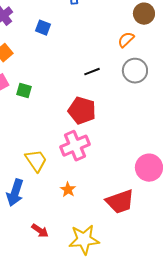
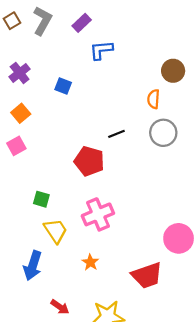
orange semicircle: (126, 40) -> (153, 99), turned -42
green square: (24, 91) -> (41, 199), moved
red pentagon: (82, 111) -> (89, 161), moved

